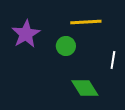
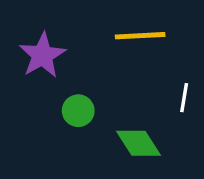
green circle: (66, 46) -> (78, 111), moved

